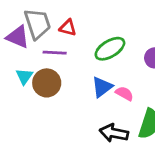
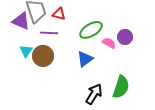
pink semicircle: (124, 93) -> (109, 43), moved
black arrow: (114, 133) -> (94, 94), turned 110

